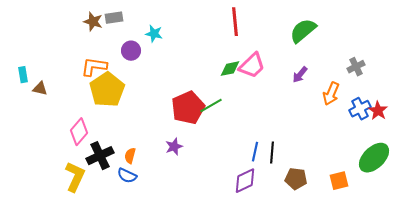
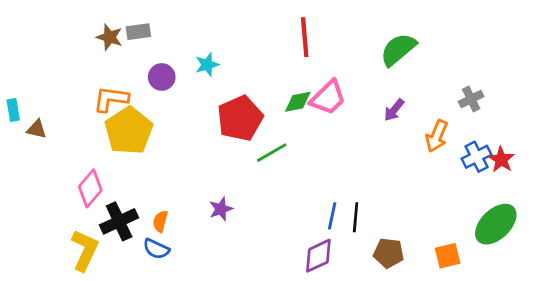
cyan star: (154, 34) -> (207, 65), moved, turned -30
red pentagon: (188, 108) -> (240, 118), moved

